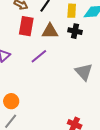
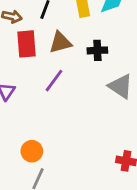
black cross: (75, 31) -> (97, 50), moved

